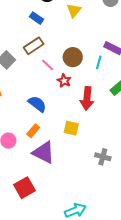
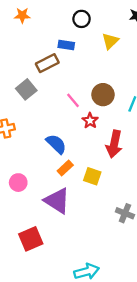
blue rectangle: (37, 18) -> (66, 45), turned -32
brown rectangle: (34, 46) -> (47, 63), moved
orange rectangle: (33, 131) -> (65, 168), moved

